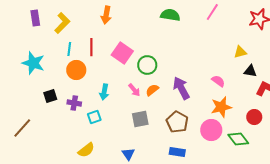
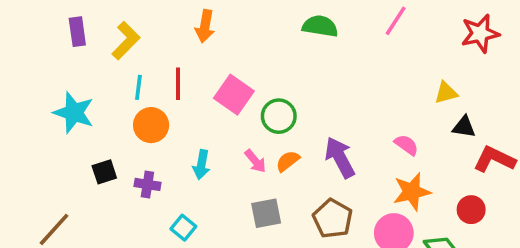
cyan square: (94, 117) -> (183, 228), moved, turned -32

